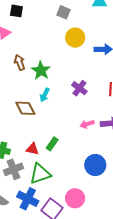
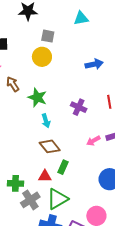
yellow circle: (75, 38) -> (42, 57), moved
brown arrow: (20, 62) -> (13, 84), moved
cyan arrow: (45, 95) -> (46, 121), turned -32
brown diamond: (25, 108) -> (50, 146), moved

